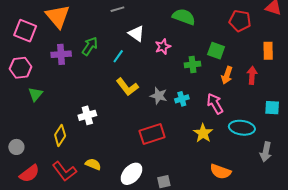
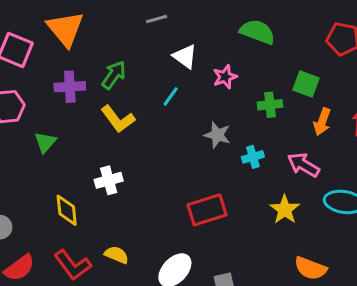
cyan line: (118, 56) -> (171, 96), moved
yellow L-shape: (127, 87) -> (118, 119), moved
green triangle: (36, 94) -> (45, 142), moved
gray star: (159, 96) -> (217, 135), moved
pink arrow: (215, 104) -> (303, 165), turned -30
yellow diamond: (60, 135) -> (67, 210), turned -40

